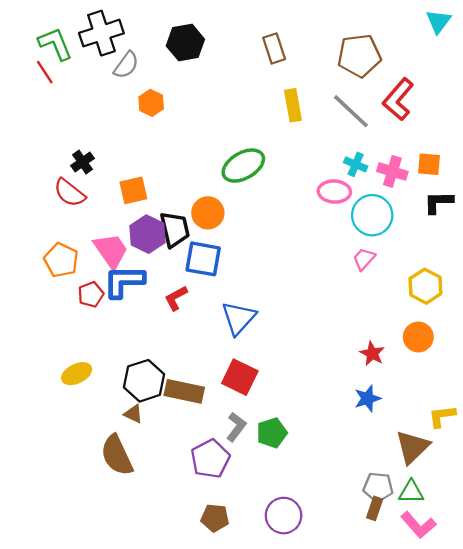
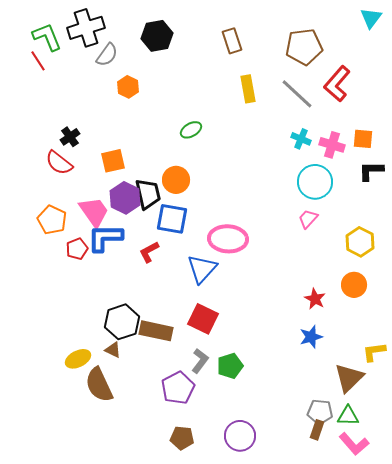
green ellipse: (243, 166) -> (191, 130), moved, size x0.6
pink ellipse: (334, 192) -> (228, 239), moved, size x1.4
yellow ellipse: (77, 374) -> (78, 359), moved

